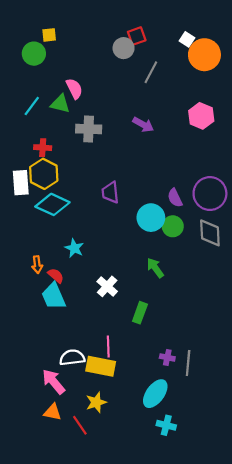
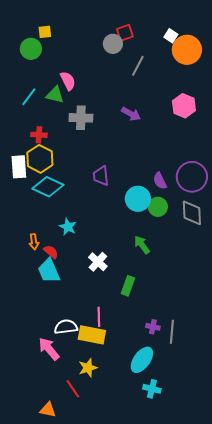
orange triangle: (52, 412) -> (48, 410), moved

